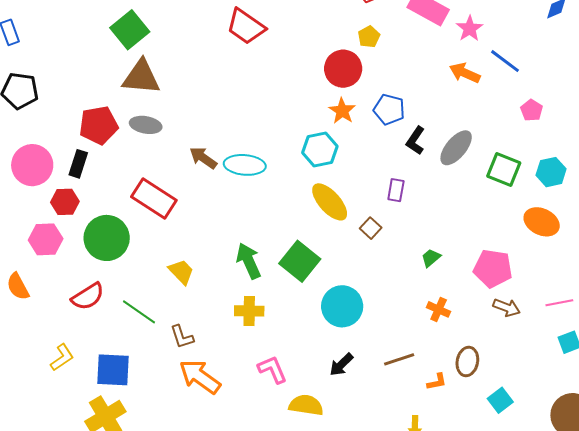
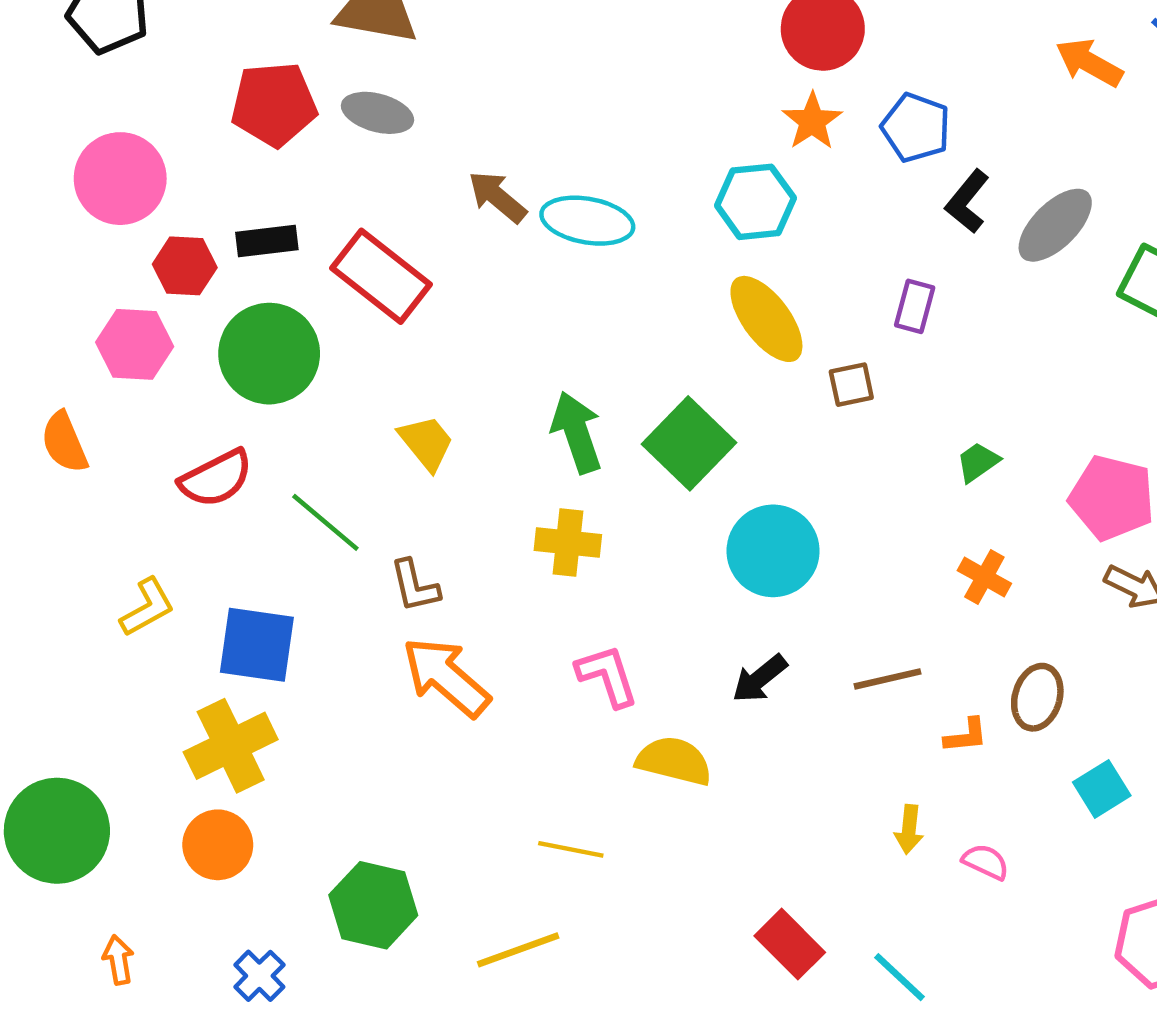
black rectangle: (78, 164) -> (267, 241), moved, turned 60
brown square: (371, 228) -> (851, 385), turned 30

